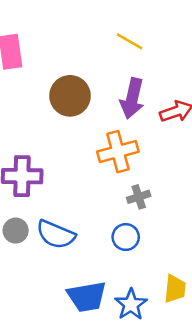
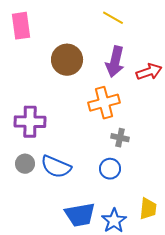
gray cross: (139, 197) -> (120, 138), turned 30

